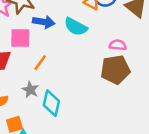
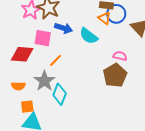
brown pentagon: (115, 70) -> (115, 75), turned -30
gray star: (30, 90) -> (44, 81), size x1.5

